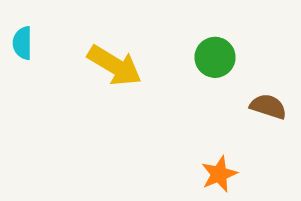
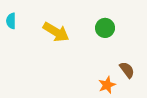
brown semicircle: (268, 107) -> (127, 70), moved, turned 36

